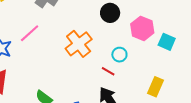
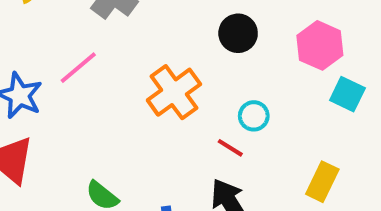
pink hexagon: (142, 28) -> (320, 45), moved

